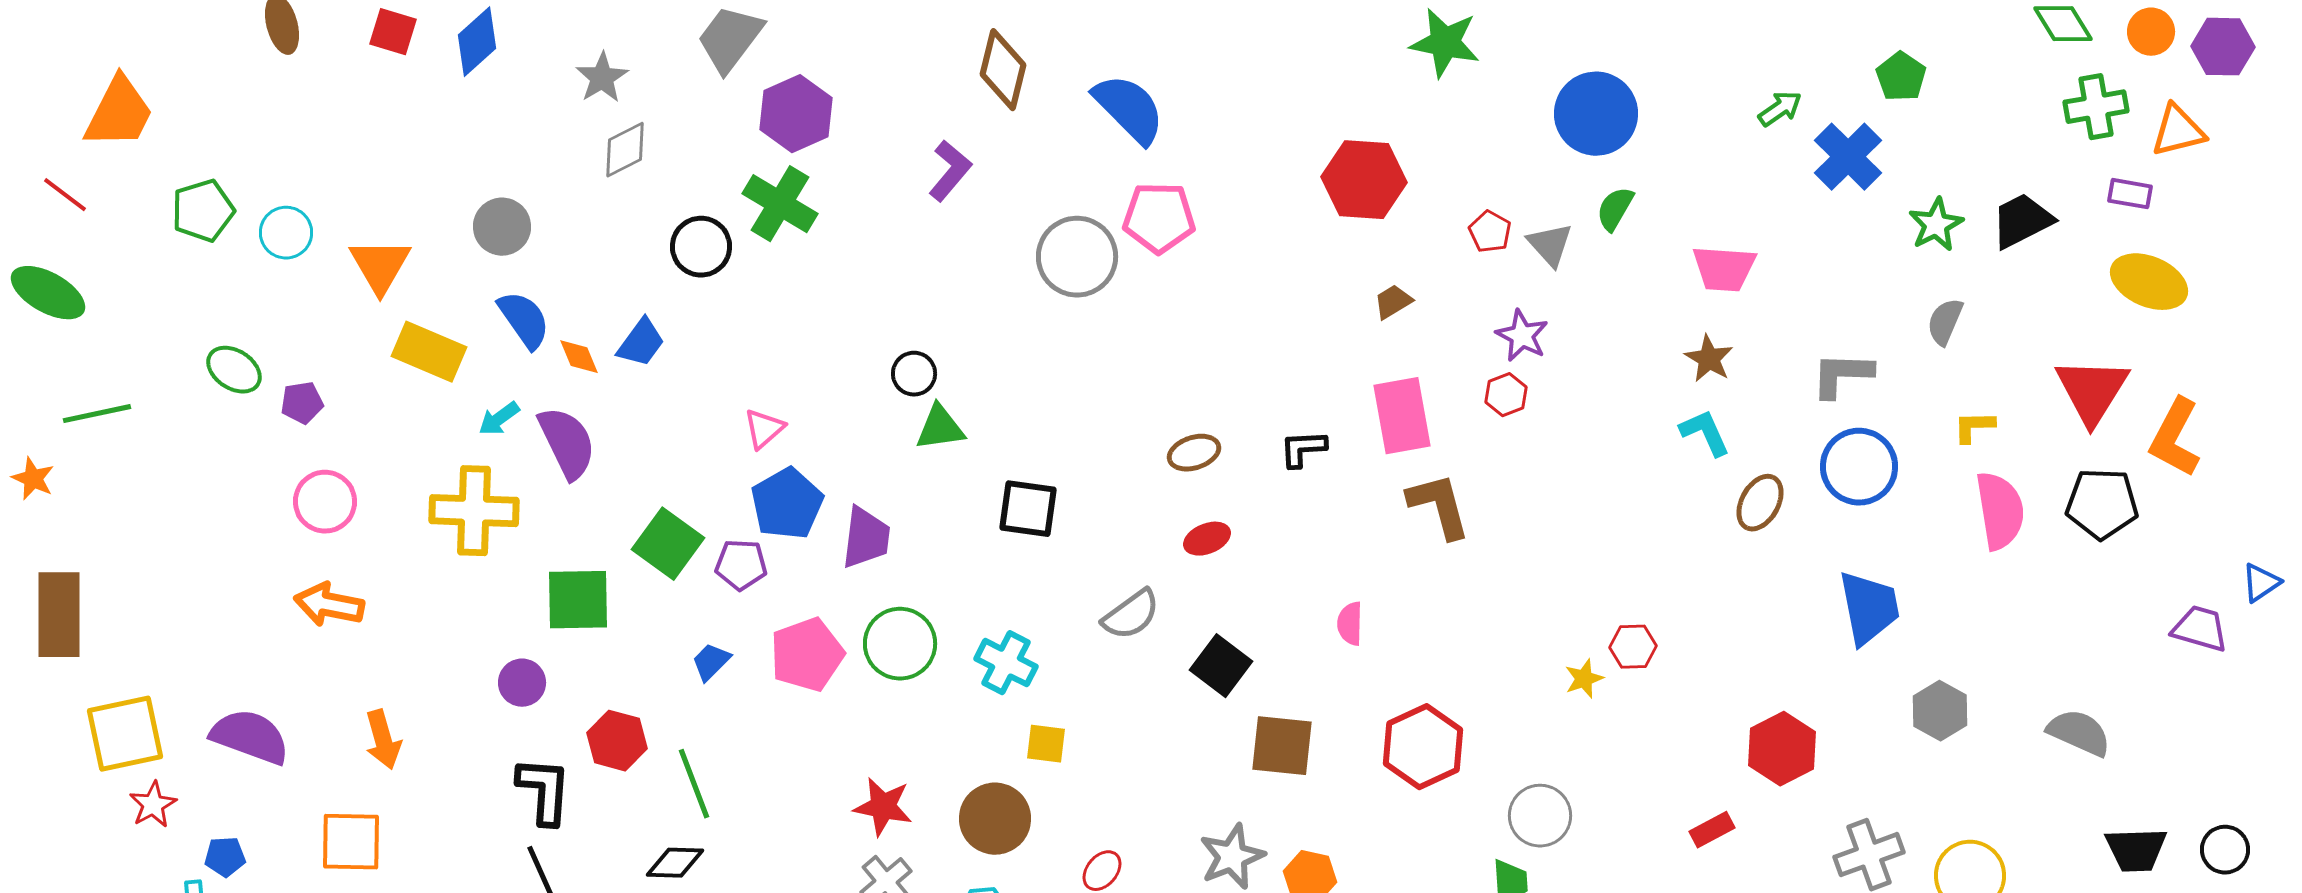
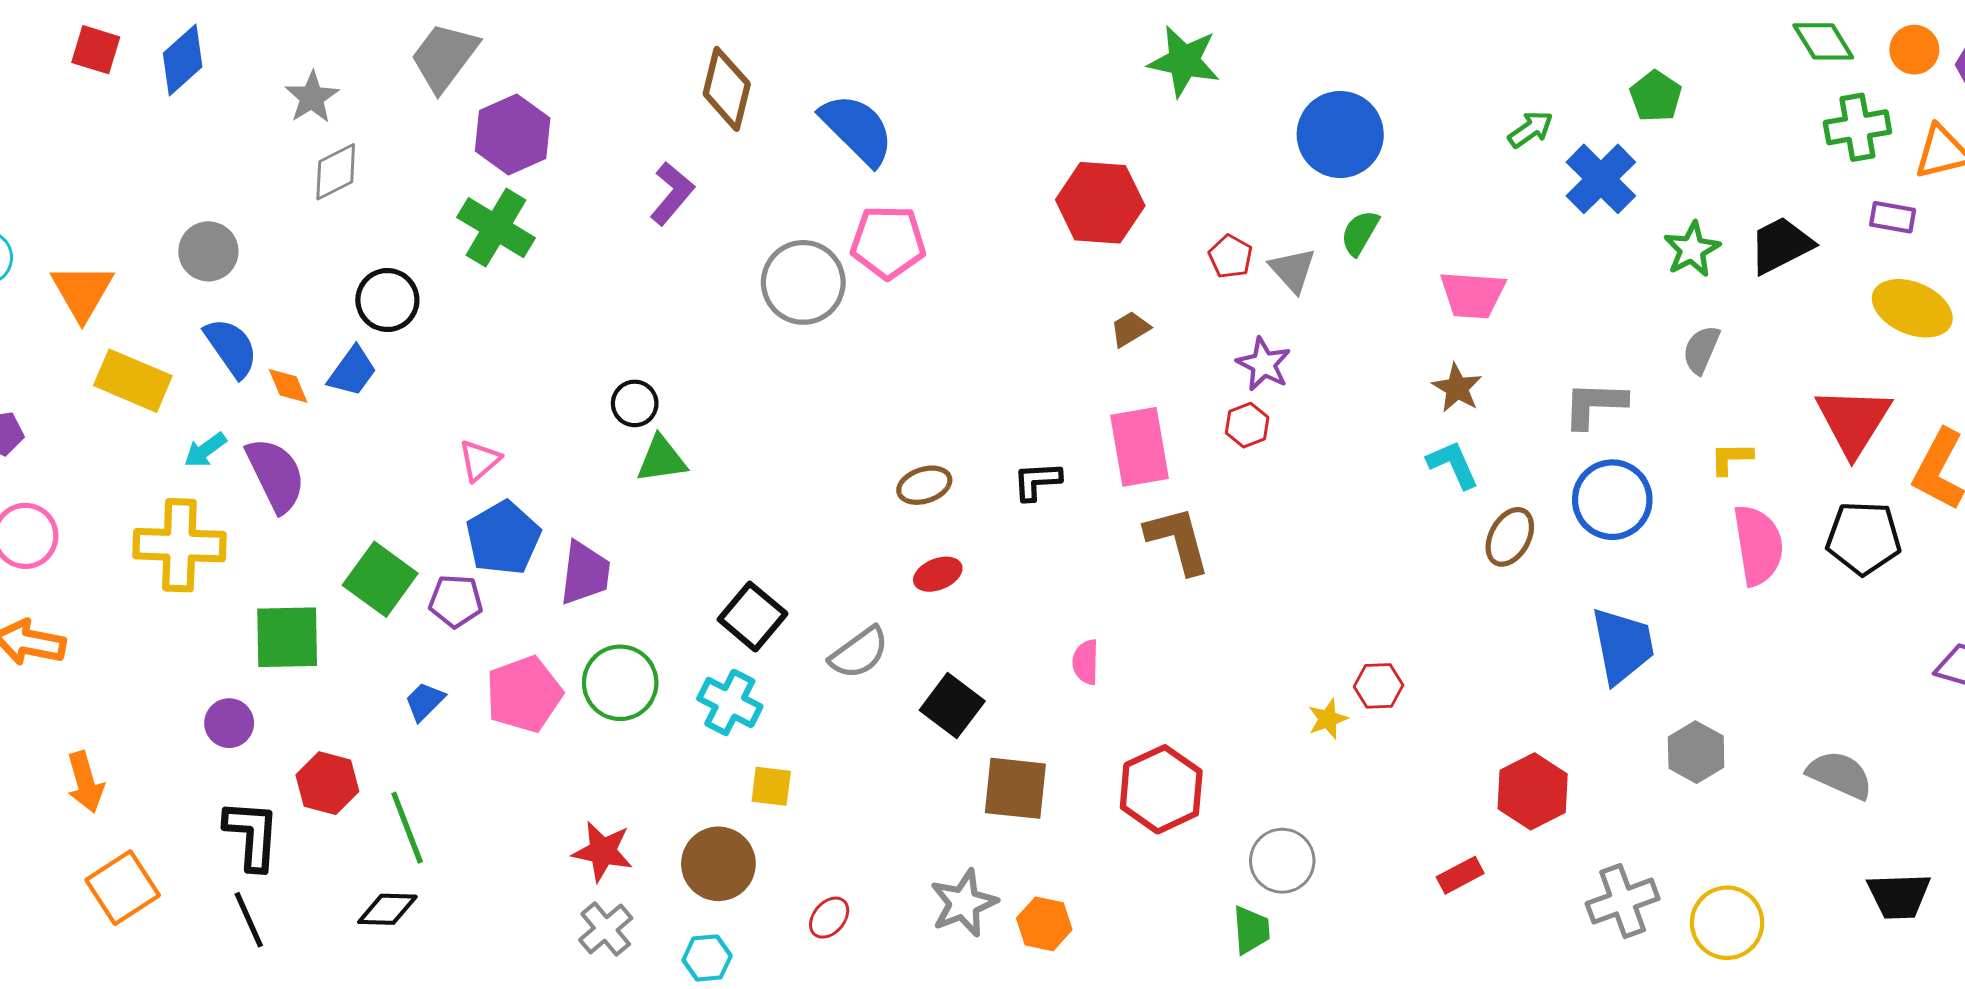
black circle: (701, 247) -> (387, 300), moved
black square: (1028, 509) -> (753, 617), moved, turned 32
orange square: (351, 842) -> (123, 888), moved, turned -34

